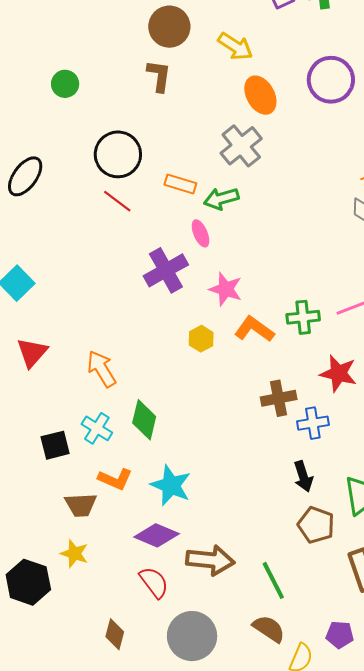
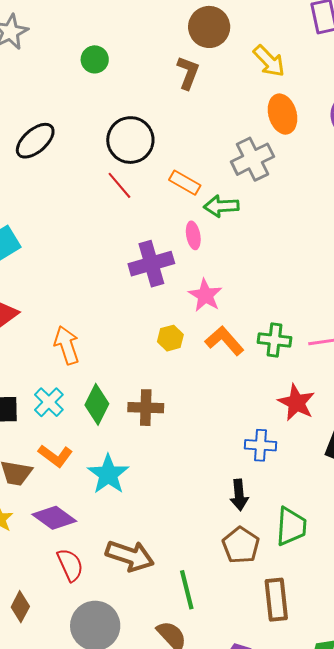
brown cross: (279, 398) -> (146, 408), moved
purple diamond: (157, 535) -> (54, 518), moved

